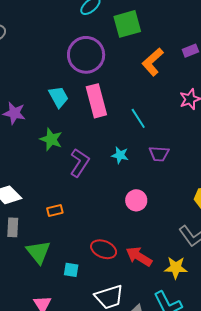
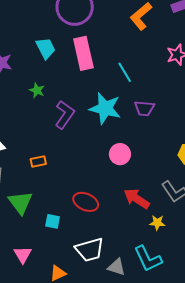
green star: (51, 139) -> (37, 90), size x0.7
cyan star: (120, 155) -> (105, 108), size x1.8
red arrow: (139, 257) -> (137, 199), moved
yellow star: (176, 268) -> (157, 223), size x0.7

